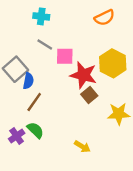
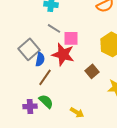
red star: (83, 75) -> (63, 54), moved
purple cross: (17, 136) -> (30, 106), turned 32
yellow arrow: (82, 147) -> (77, 112), moved

